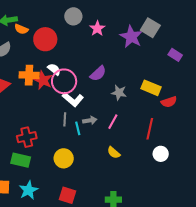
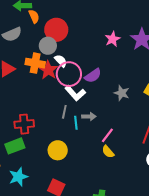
gray circle: (73, 16) -> (48, 46), moved
pink star: (97, 28) -> (112, 39), moved
orange semicircle: (21, 29) -> (34, 16), turned -144
purple semicircle: (98, 73) -> (93, 76), moved
pink line: (113, 122) -> (107, 135), moved
green rectangle: (21, 160) -> (15, 146), turned -42

